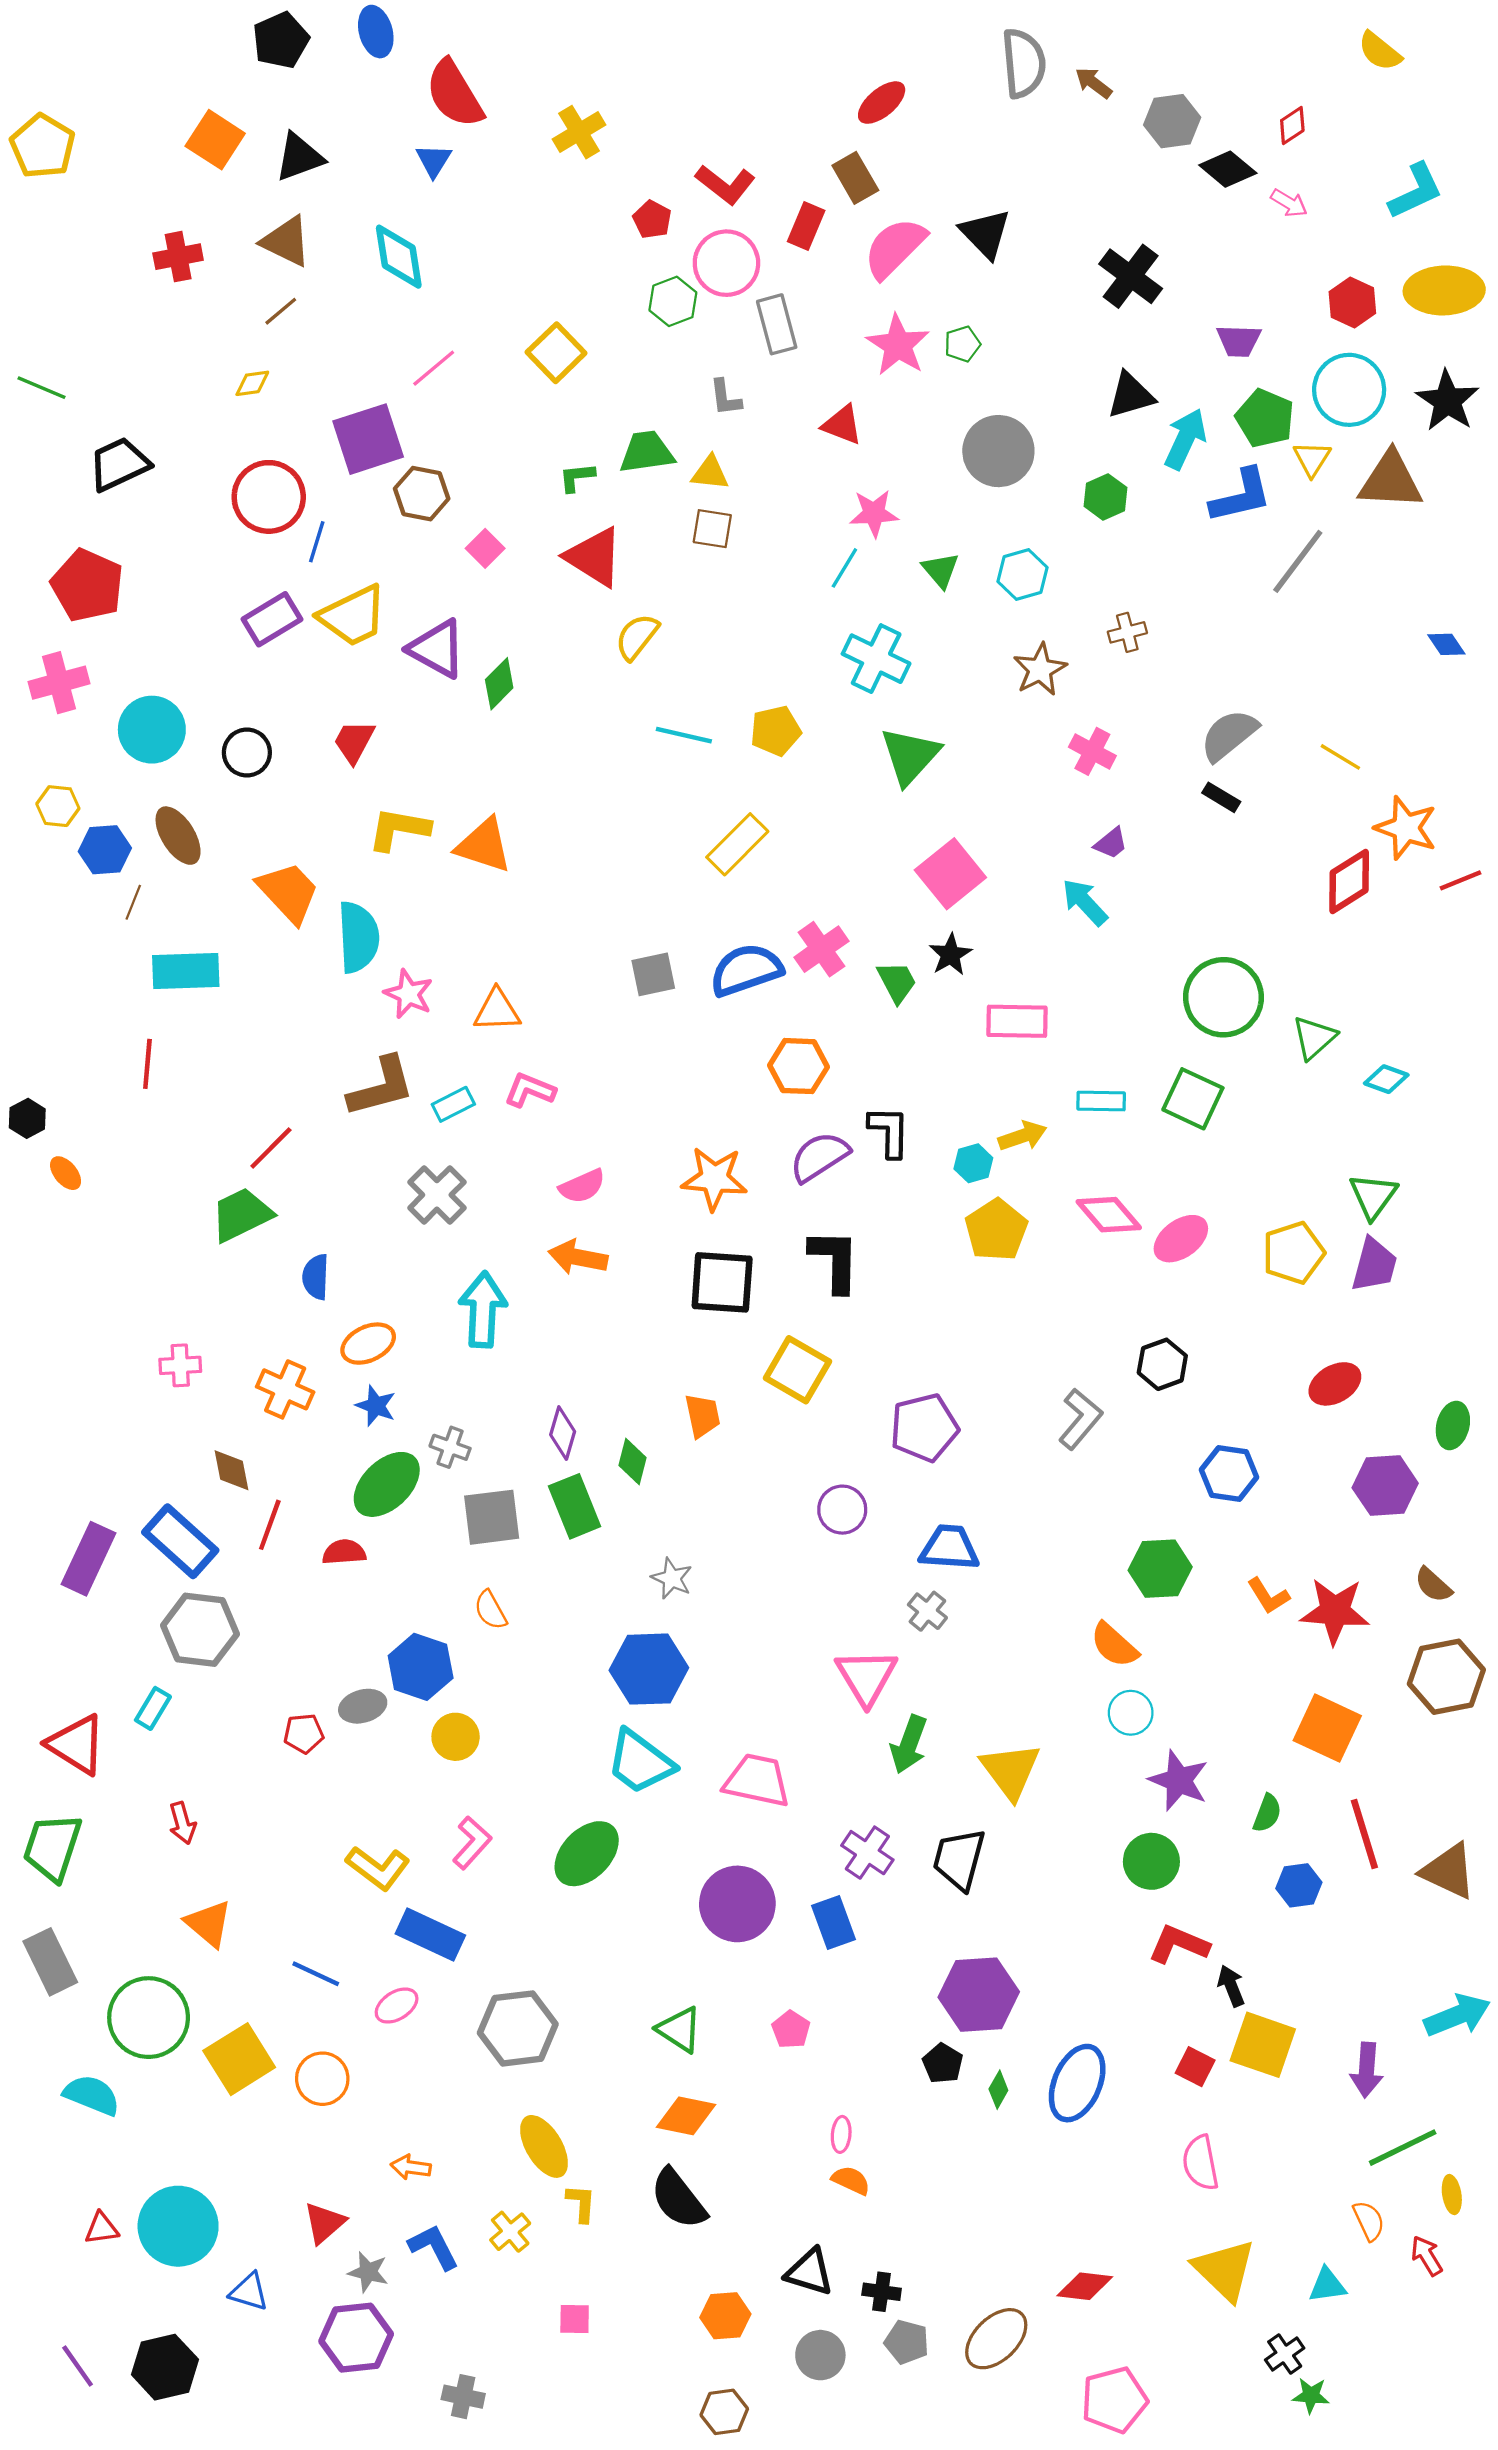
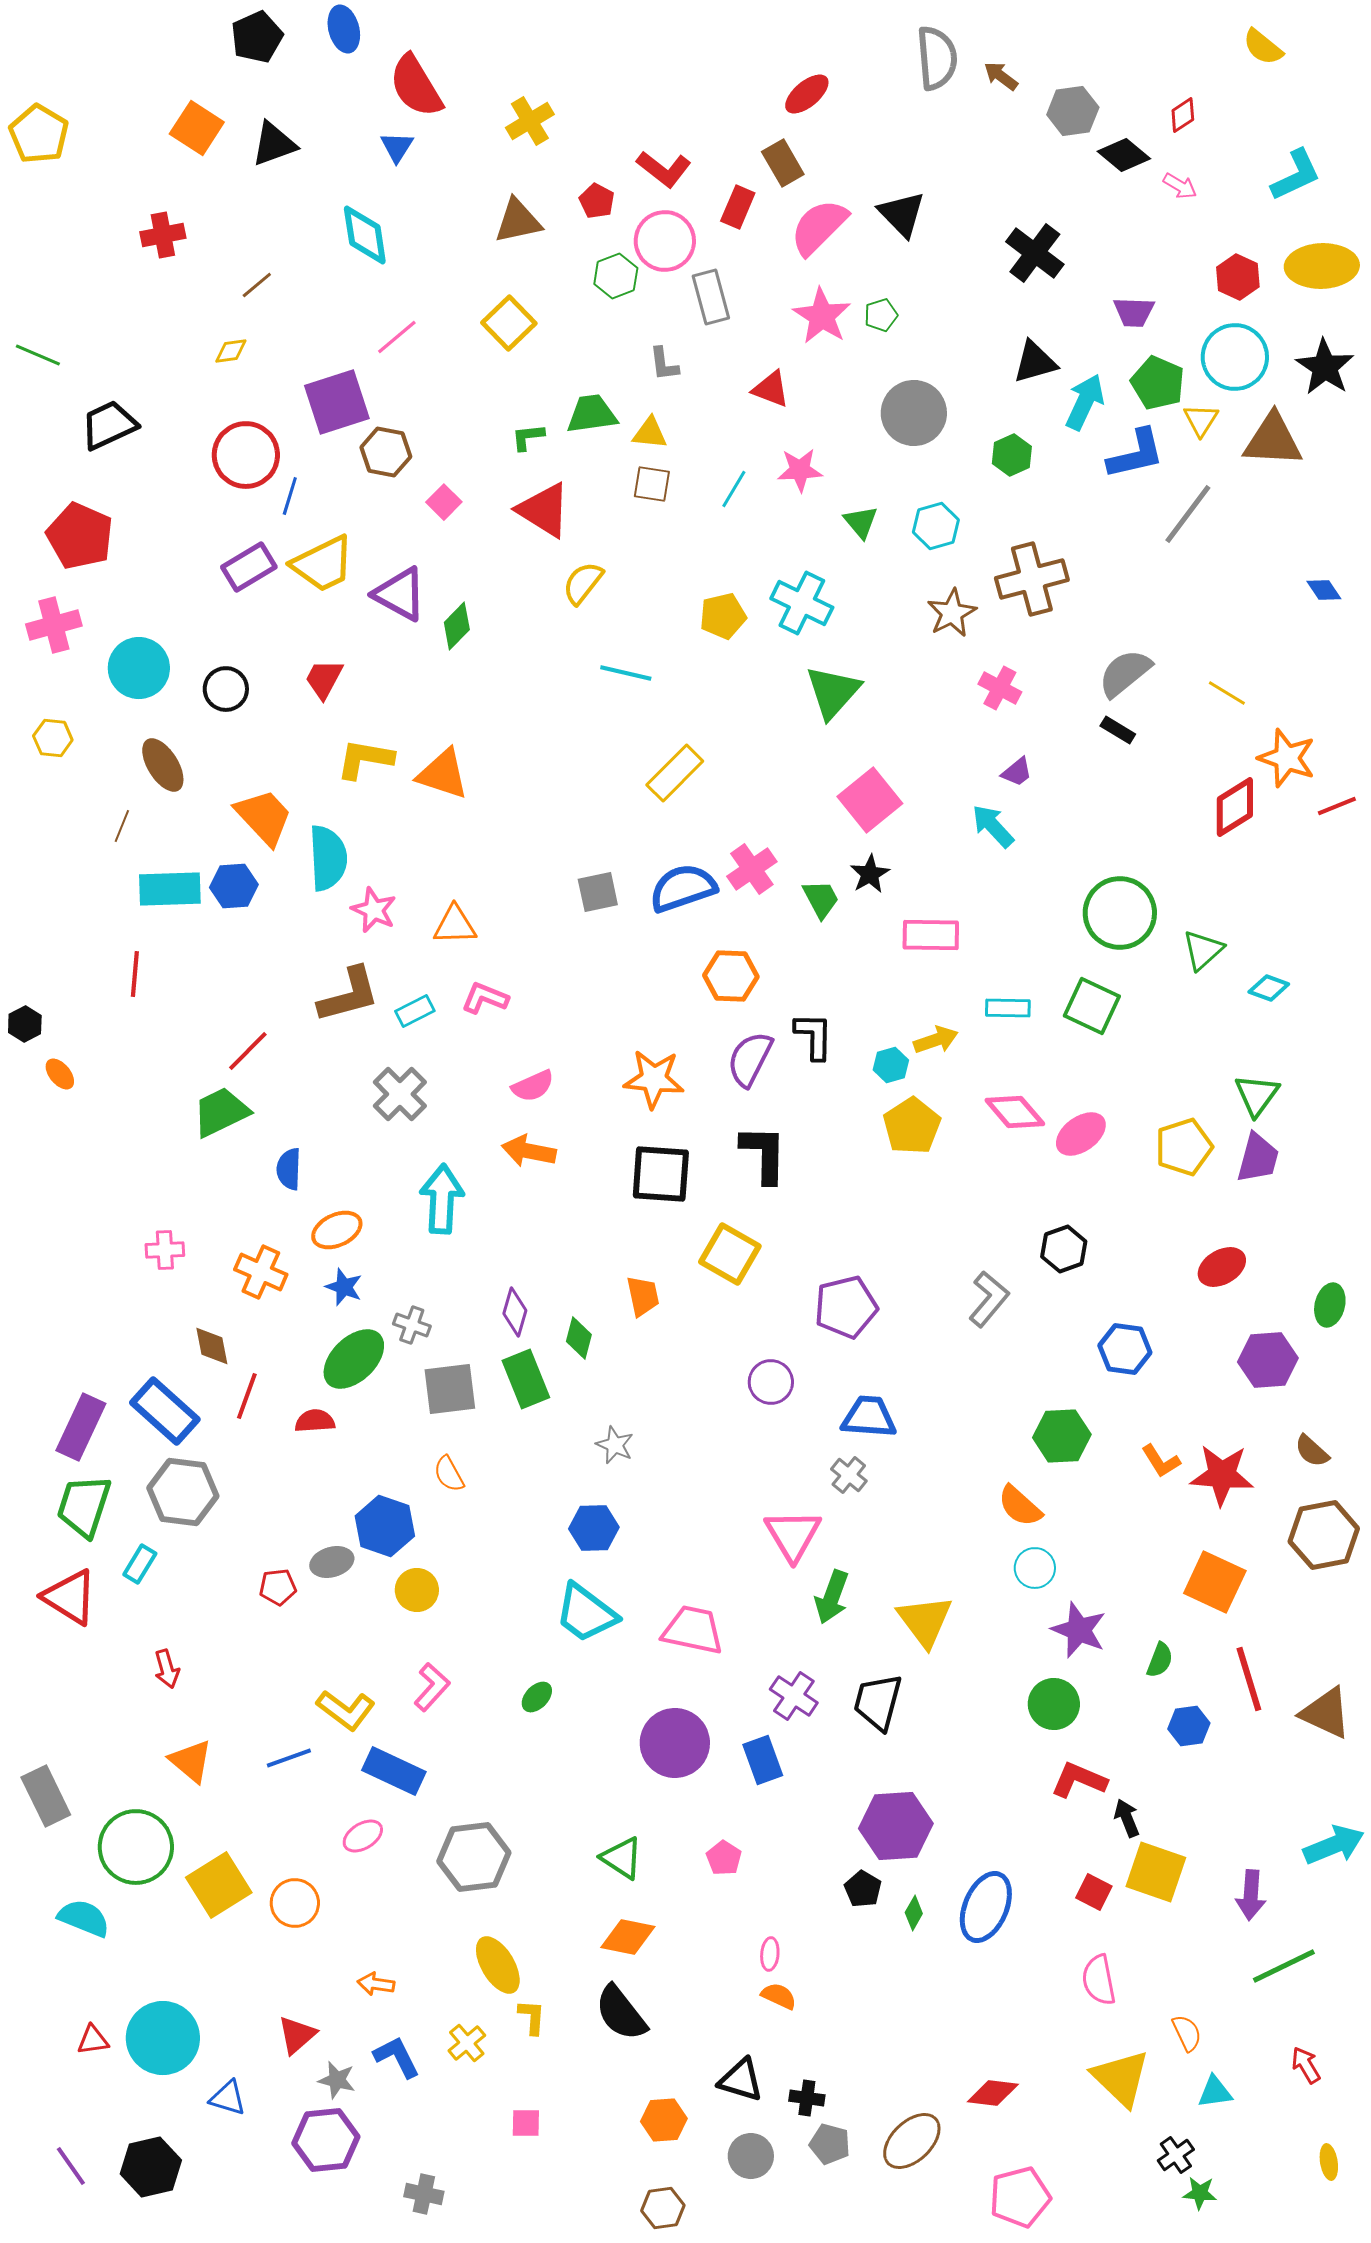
brown triangle: (286, 241) -> (518, 221), moved, turned -38
cyan line: (844, 568) -> (734, 489), moved
brown cross: (1127, 632) -> (1032, 579), size x2.0
yellow pentagon: (776, 731) -> (723, 616), moved
blue hexagon: (105, 850) -> (234, 886), moved
purple semicircle: (819, 1157) -> (750, 1059), turned -30
blue hexagon: (649, 1669) -> (594, 1528), size x0.7
green trapezoid: (52, 1847) -> (84, 1506), moved
green ellipse: (587, 1854) -> (537, 1697), size x0.5
blue line: (316, 1974) -> (289, 1758), moved, turned -45
yellow ellipse: (1452, 2195) -> (1329, 2162), moved
orange semicircle: (1369, 2221) -> (1187, 2033), moved

